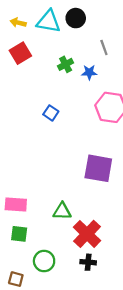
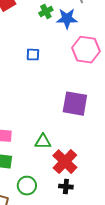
blue star: (89, 72) -> (67, 19), size x1.5
blue square: (51, 113) -> (33, 55), turned -32

